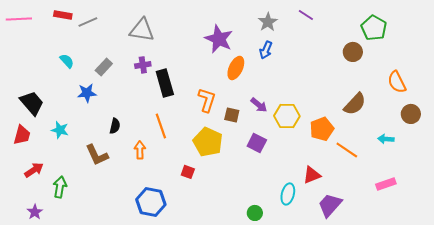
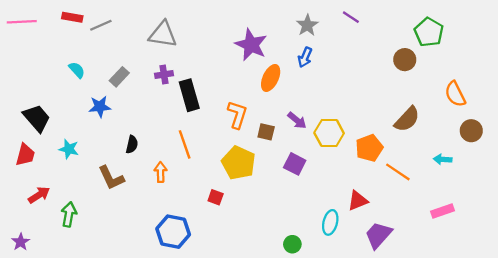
purple star: (35, 212) -> (21, 242), moved

